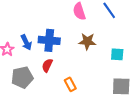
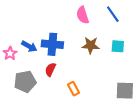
blue arrow: (26, 42) -> (29, 46), turned -35
cyan square: (117, 54) -> (118, 46), moved

